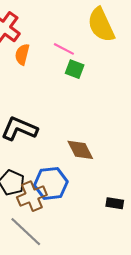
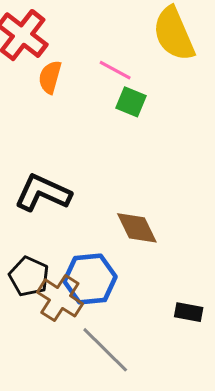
brown cross: (32, 196) -> (60, 298), turned -36
gray line: (26, 232) -> (105, 350), moved

